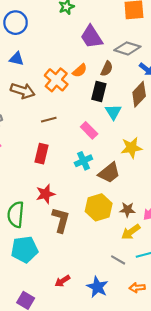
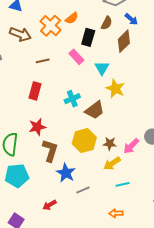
brown semicircle: (107, 69) -> (107, 23), moved
cyan triangle: (113, 112) -> (102, 68), moved
pink rectangle: (89, 130) -> (76, 57), moved
yellow star: (131, 148) -> (115, 89), turned 30
gray line: (118, 260) -> (83, 190), moved, turned -56
blue star: (97, 287) -> (66, 173), moved

